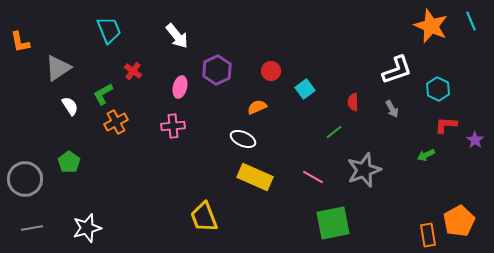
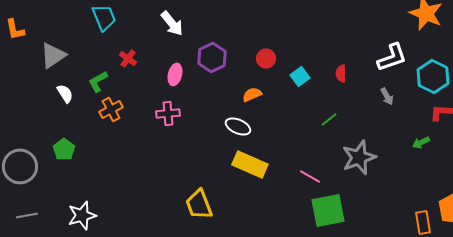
cyan hexagon: (438, 89) -> (433, 76), size x1.4
red semicircle: (353, 102) -> (341, 73), moved
pink line: (313, 177) -> (310, 176), moved

